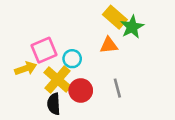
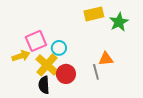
yellow rectangle: (115, 17) -> (94, 14), turned -54
green star: (132, 27) -> (119, 22), moved
orange triangle: (109, 45) -> (106, 59), moved

